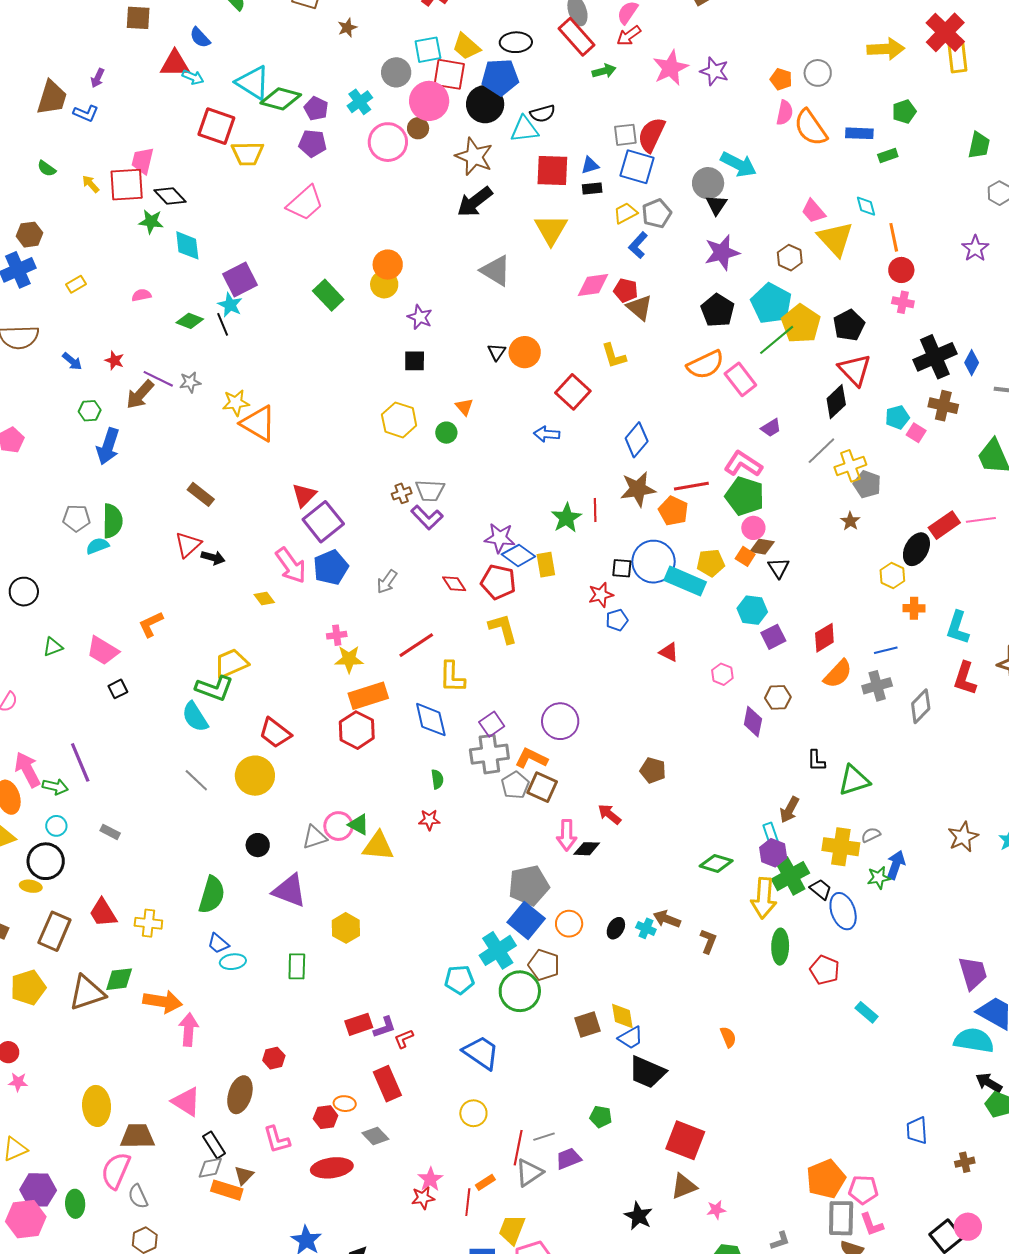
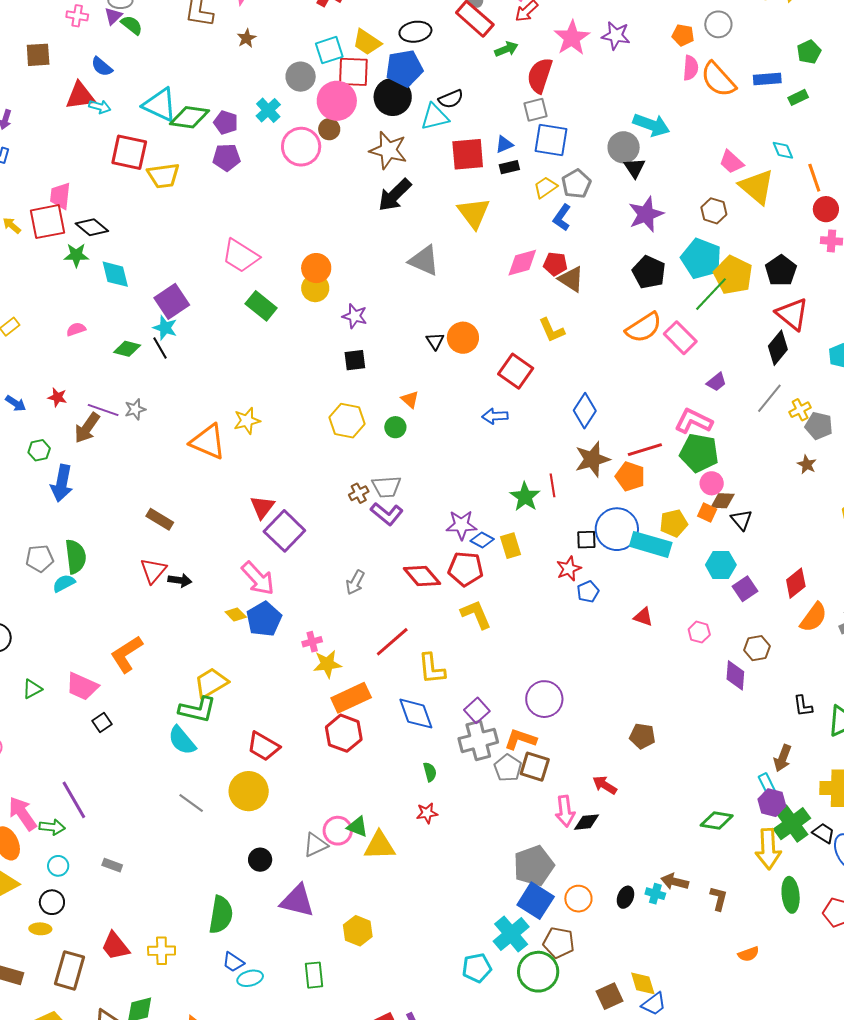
red semicircle: (651, 135) -> (540, 75), moved
pink trapezoid: (305, 203) -> (241, 256), moved, turned 81
yellow star: (236, 403) -> (247, 421), moved
yellow cross: (850, 466) -> (800, 410), size x0.7
blue diamond: (518, 555) -> (482, 540), size x0.7
blue pentagon: (331, 567) -> (264, 619), moved
red diamond: (454, 584) -> (422, 576), size x1.5
orange L-shape: (151, 624) -> (127, 654), size x1.4
black circle: (46, 861) -> (52, 902), size x0.7
orange semicircle: (728, 1037) -> (748, 954), moved, turned 100

